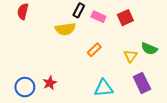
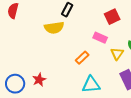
pink rectangle: (98, 17) -> (100, 38), moved
orange rectangle: (94, 50) -> (82, 58), moved

